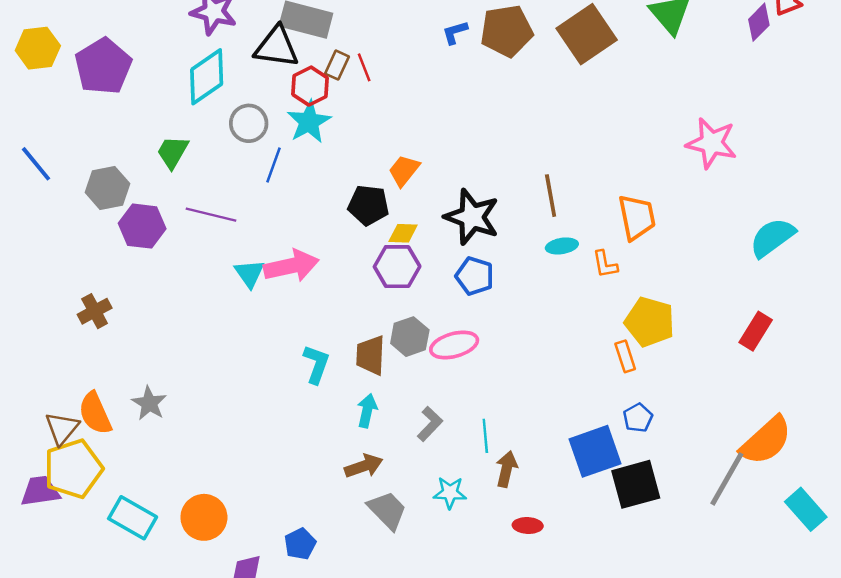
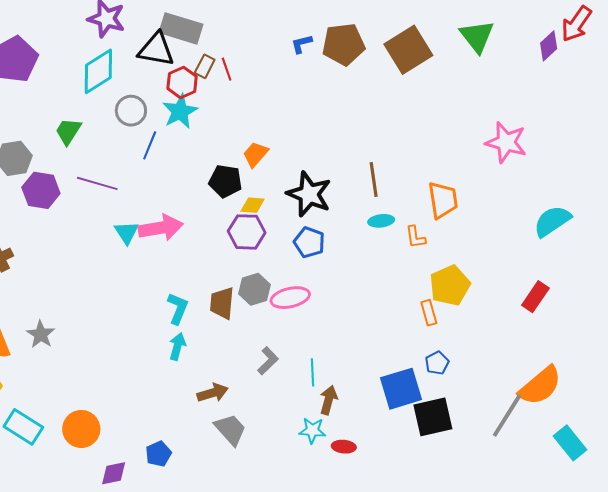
yellow pentagon: (650, 322) -> (450, 285), turned 30
cyan arrow: (367, 411) -> (177, 346), moved
cyan star: (450, 493) -> (312, 430), moved

